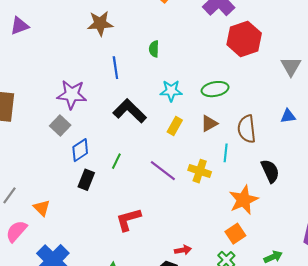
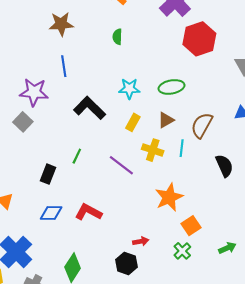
green semicircle: (154, 49) -> (117, 37), moved
blue line: (115, 68) -> (64, 66), moved
brown semicircle: (247, 129) -> (202, 125), turned 36
blue diamond: (80, 150) -> (51, 213), moved, turned 35
yellow cross: (200, 171) -> (153, 150), moved
orange star: (243, 200) -> (169, 197), moved
red L-shape: (128, 219) -> (88, 212), turned 44

